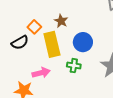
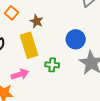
orange square: (34, 27) -> (12, 13), moved
blue circle: (83, 42) -> (76, 39), moved

